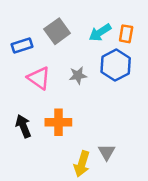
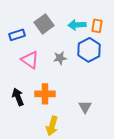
cyan arrow: (100, 33) -> (77, 25), turned 30
gray triangle: (107, 152) -> (85, 107), moved
yellow arrow: (82, 164) -> (52, 126), moved

